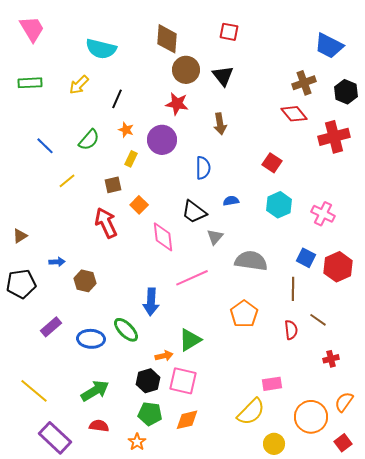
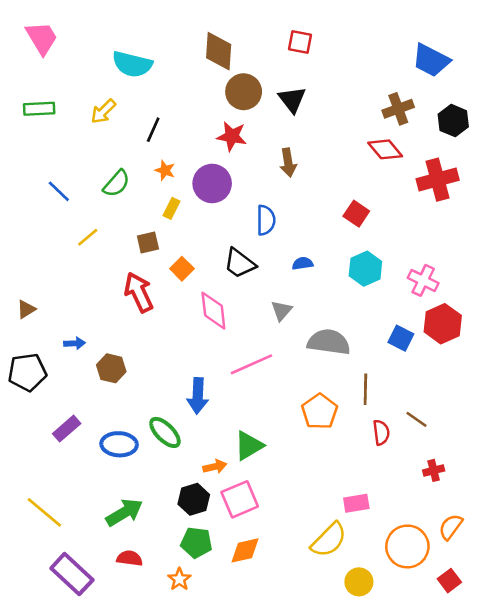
black trapezoid: (194, 212) -> (240, 263), moved
red hexagon: (338, 267) -> (443, 324), moved
brown line: (293, 289) -> (365, 389), moved
pink square: (183, 381) -> (240, 499), turned -36

